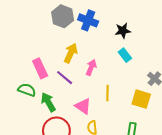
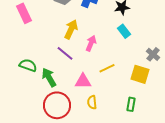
pink rectangle: (40, 68) -> (24, 13), moved
yellow line: (107, 93) -> (107, 68), turned 63
pink triangle: (83, 106) -> (83, 81), turned -36

